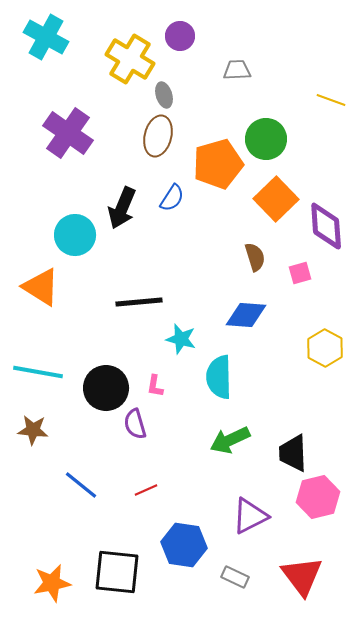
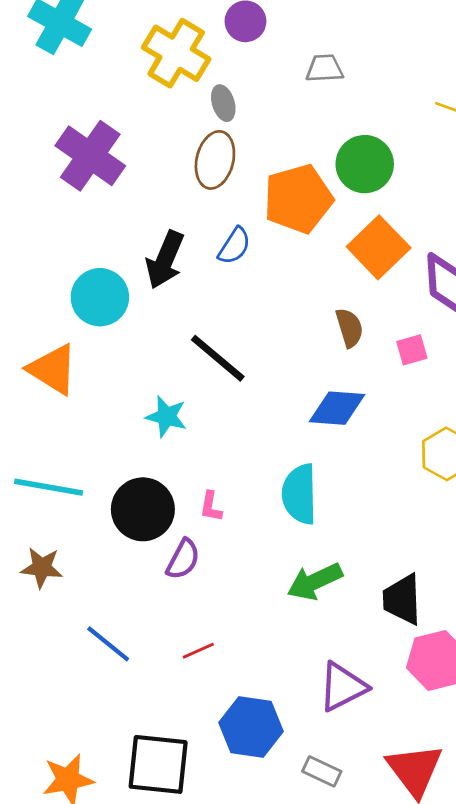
black line: (139, 302) -> (218, 358), moved, turned 45
cyan star: (181, 339) -> (166, 416), moved
purple semicircle: (135, 424) -> (183, 559), turned -136

